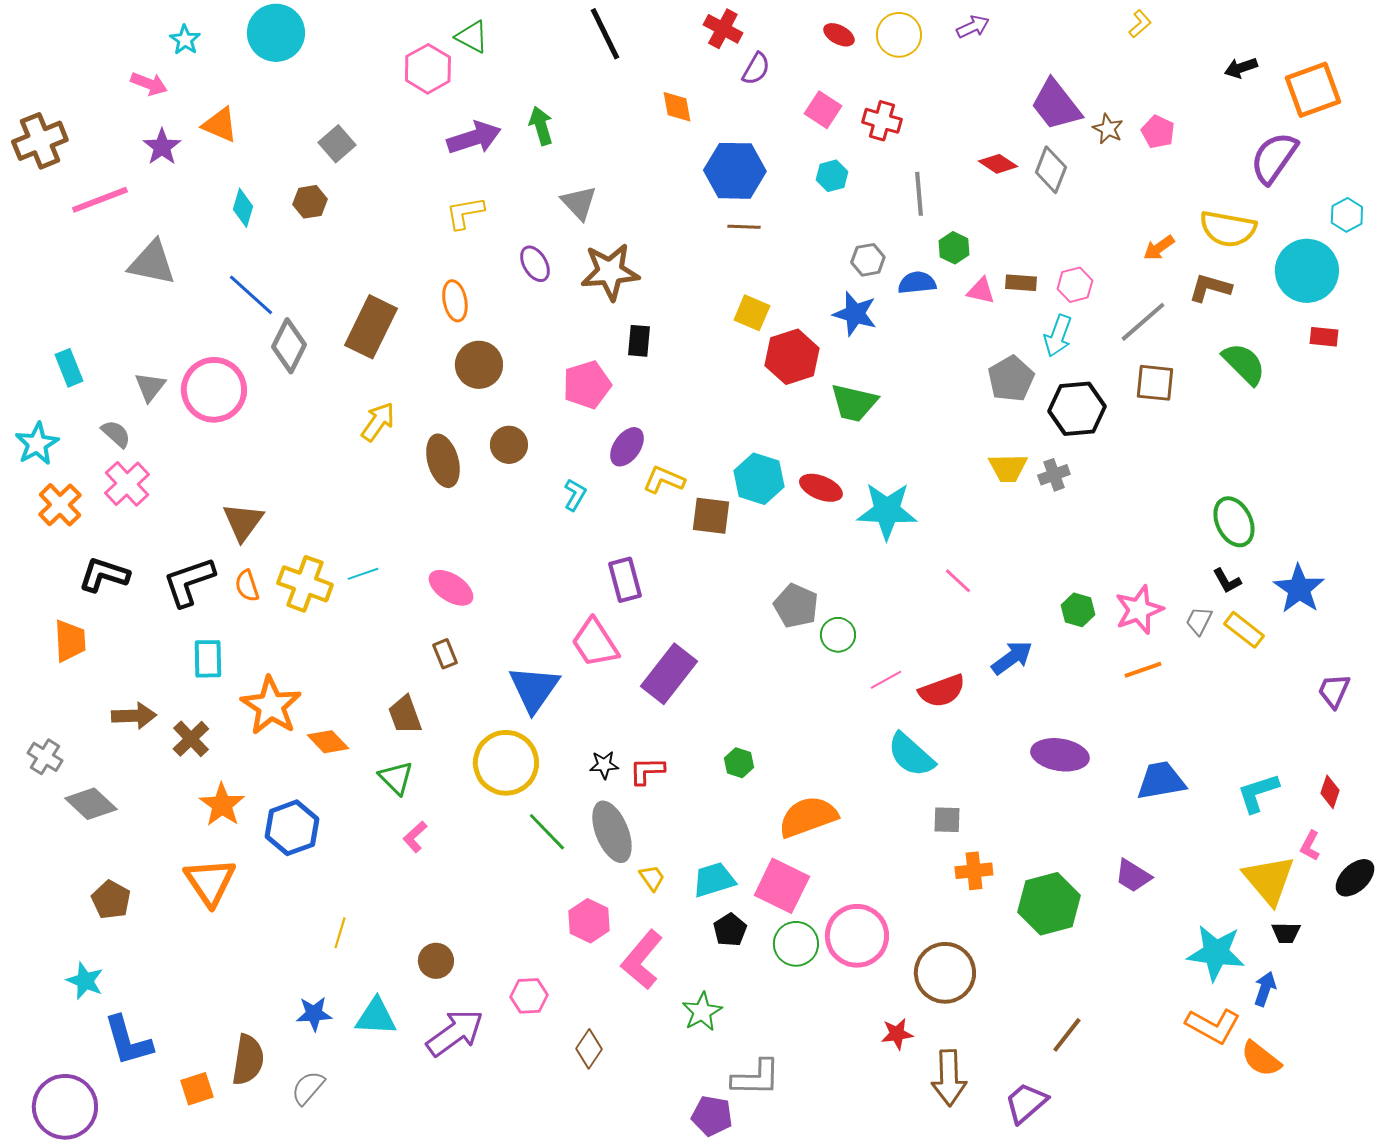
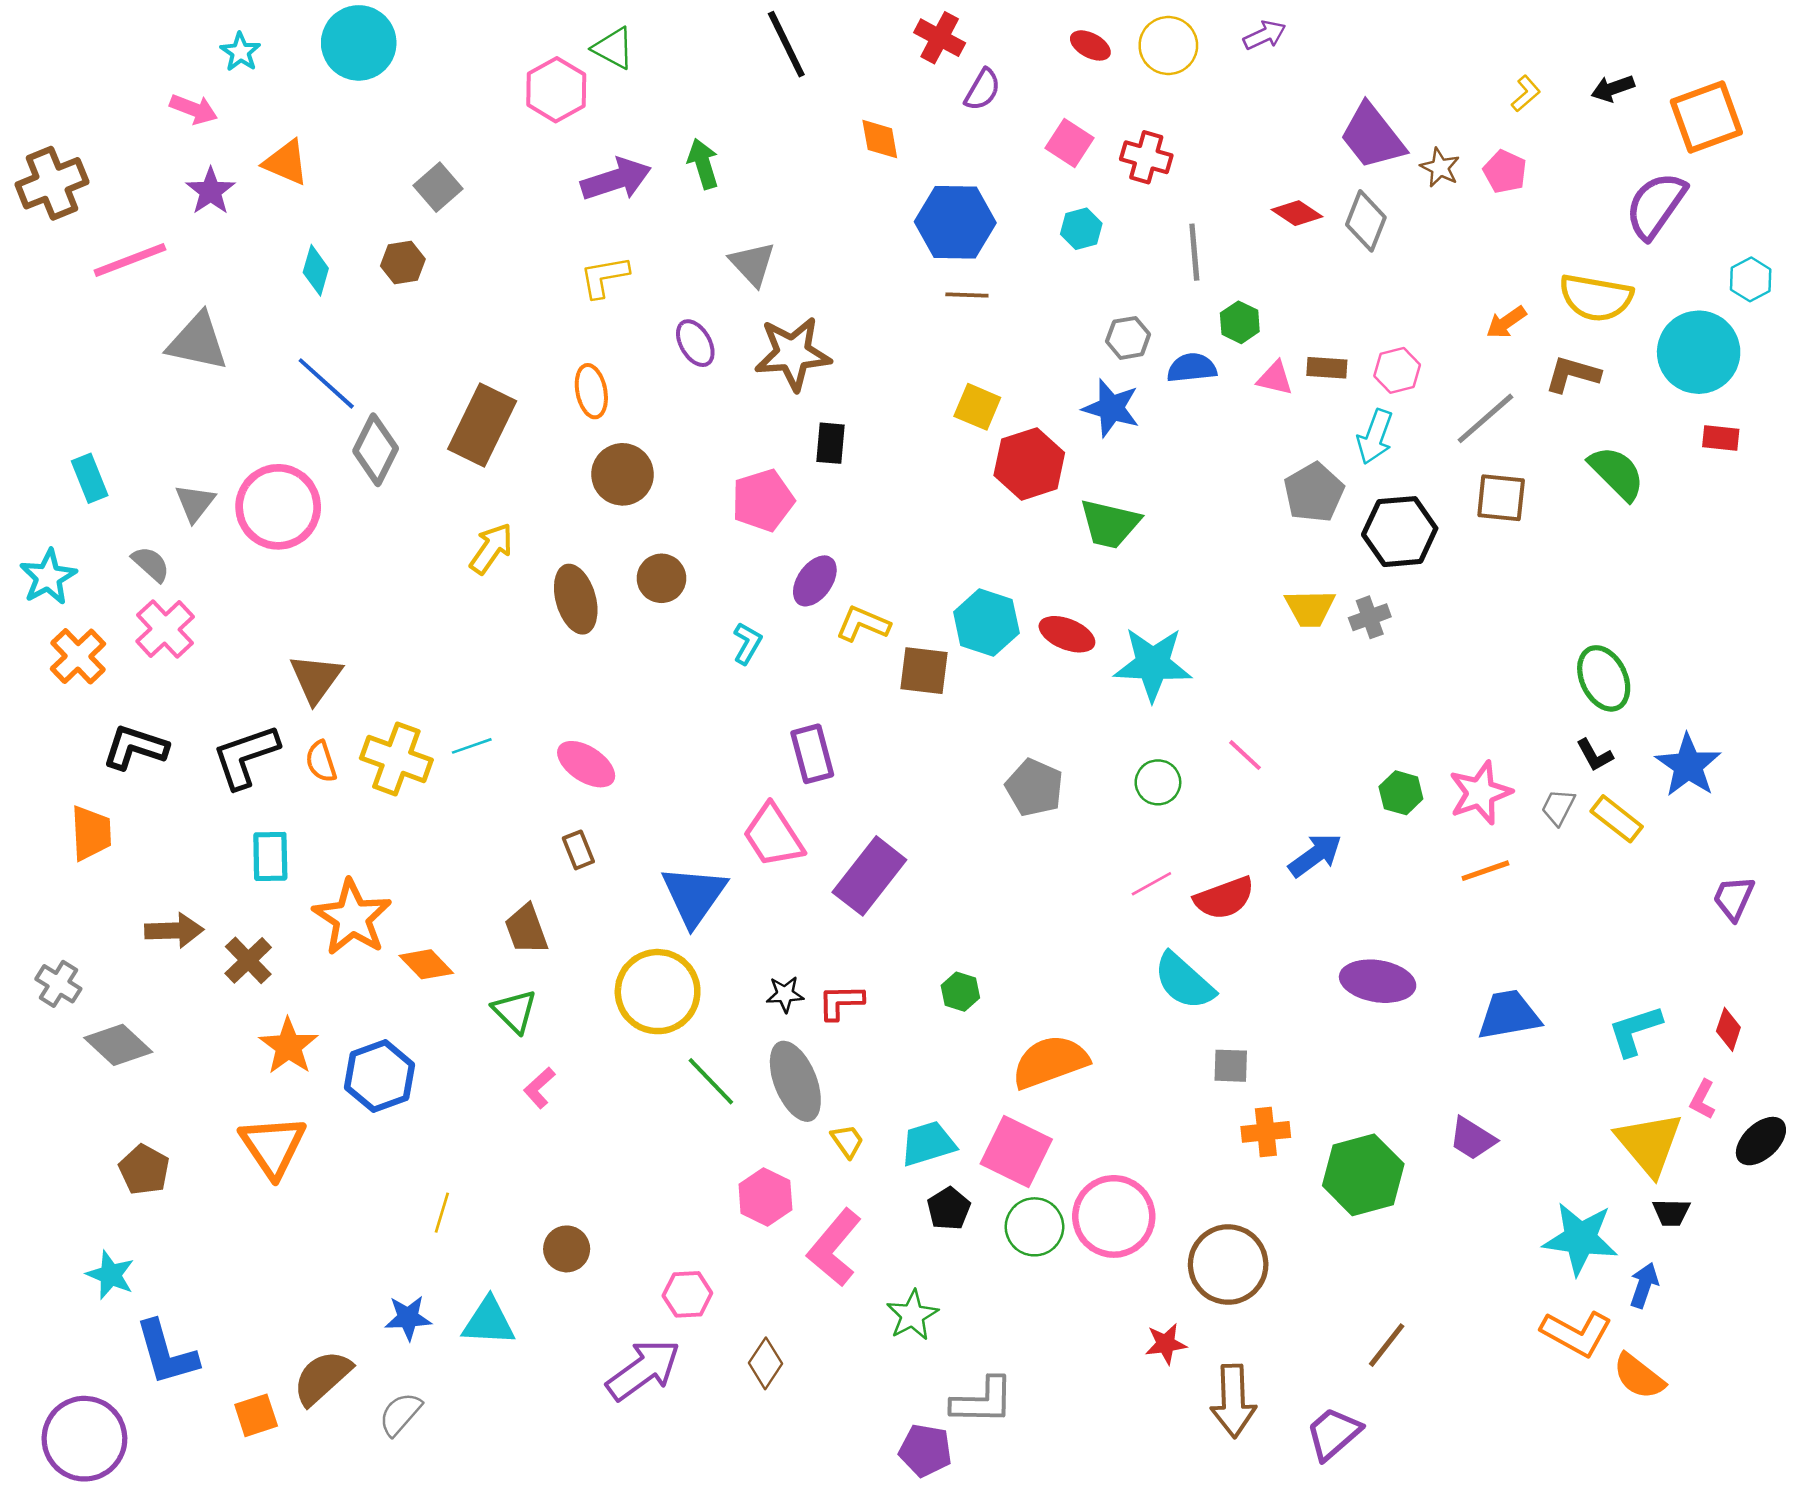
yellow L-shape: (1140, 24) -> (1526, 94), moved
green circle: (838, 635) -> (1158, 782), moved
purple arrow: (455, 1033) -> (643, 1370), moved
brown semicircle: (248, 1060) -> (322, 1378), turned -141

